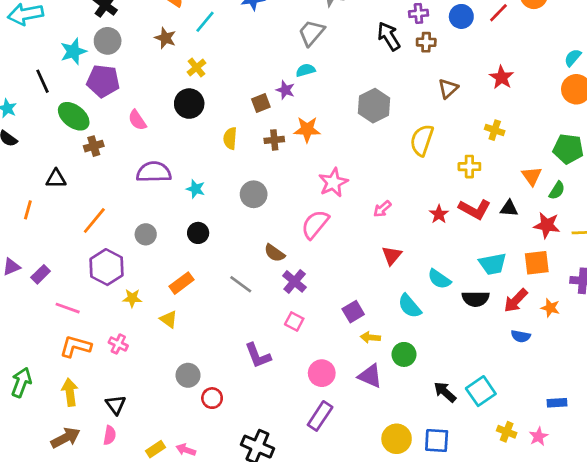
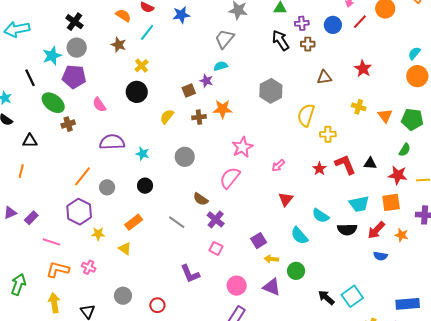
brown triangle: (448, 89) -> (324, 77), turned 35
yellow semicircle: (230, 138) -> (167, 117), turned 35
yellow cross: (469, 167) -> (328, 134), moved
orange triangle: (532, 176) -> (385, 116), moved
black triangle: (56, 179) -> (30, 141), moved
red L-shape: (475, 209) -> (345, 165), turned -140
orange line: (94, 221) -> (83, 176), moved
gray circle: (188, 375) -> (123, 296), moved
green arrow: (21, 382) -> (18, 284), moved
blue rectangle: (557, 403) -> (408, 304), size x1.6

